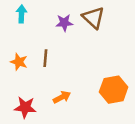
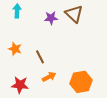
brown line: (45, 58) -> (40, 57), moved, turned -32
orange hexagon: (114, 90) -> (81, 82), moved

